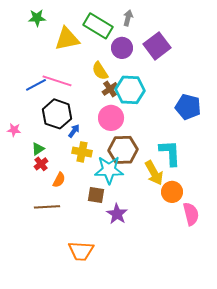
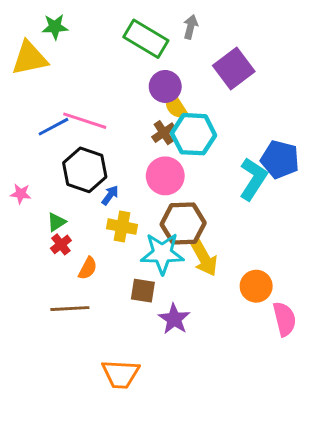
yellow triangle: (67, 39) -> (30, 58), moved
purple circle: (122, 48) -> (165, 86), moved
yellow semicircle: (100, 71) -> (176, 106), moved
cyan L-shape: (170, 153) -> (253, 179), moved, turned 36
yellow arrow: (154, 173) -> (204, 258), moved

